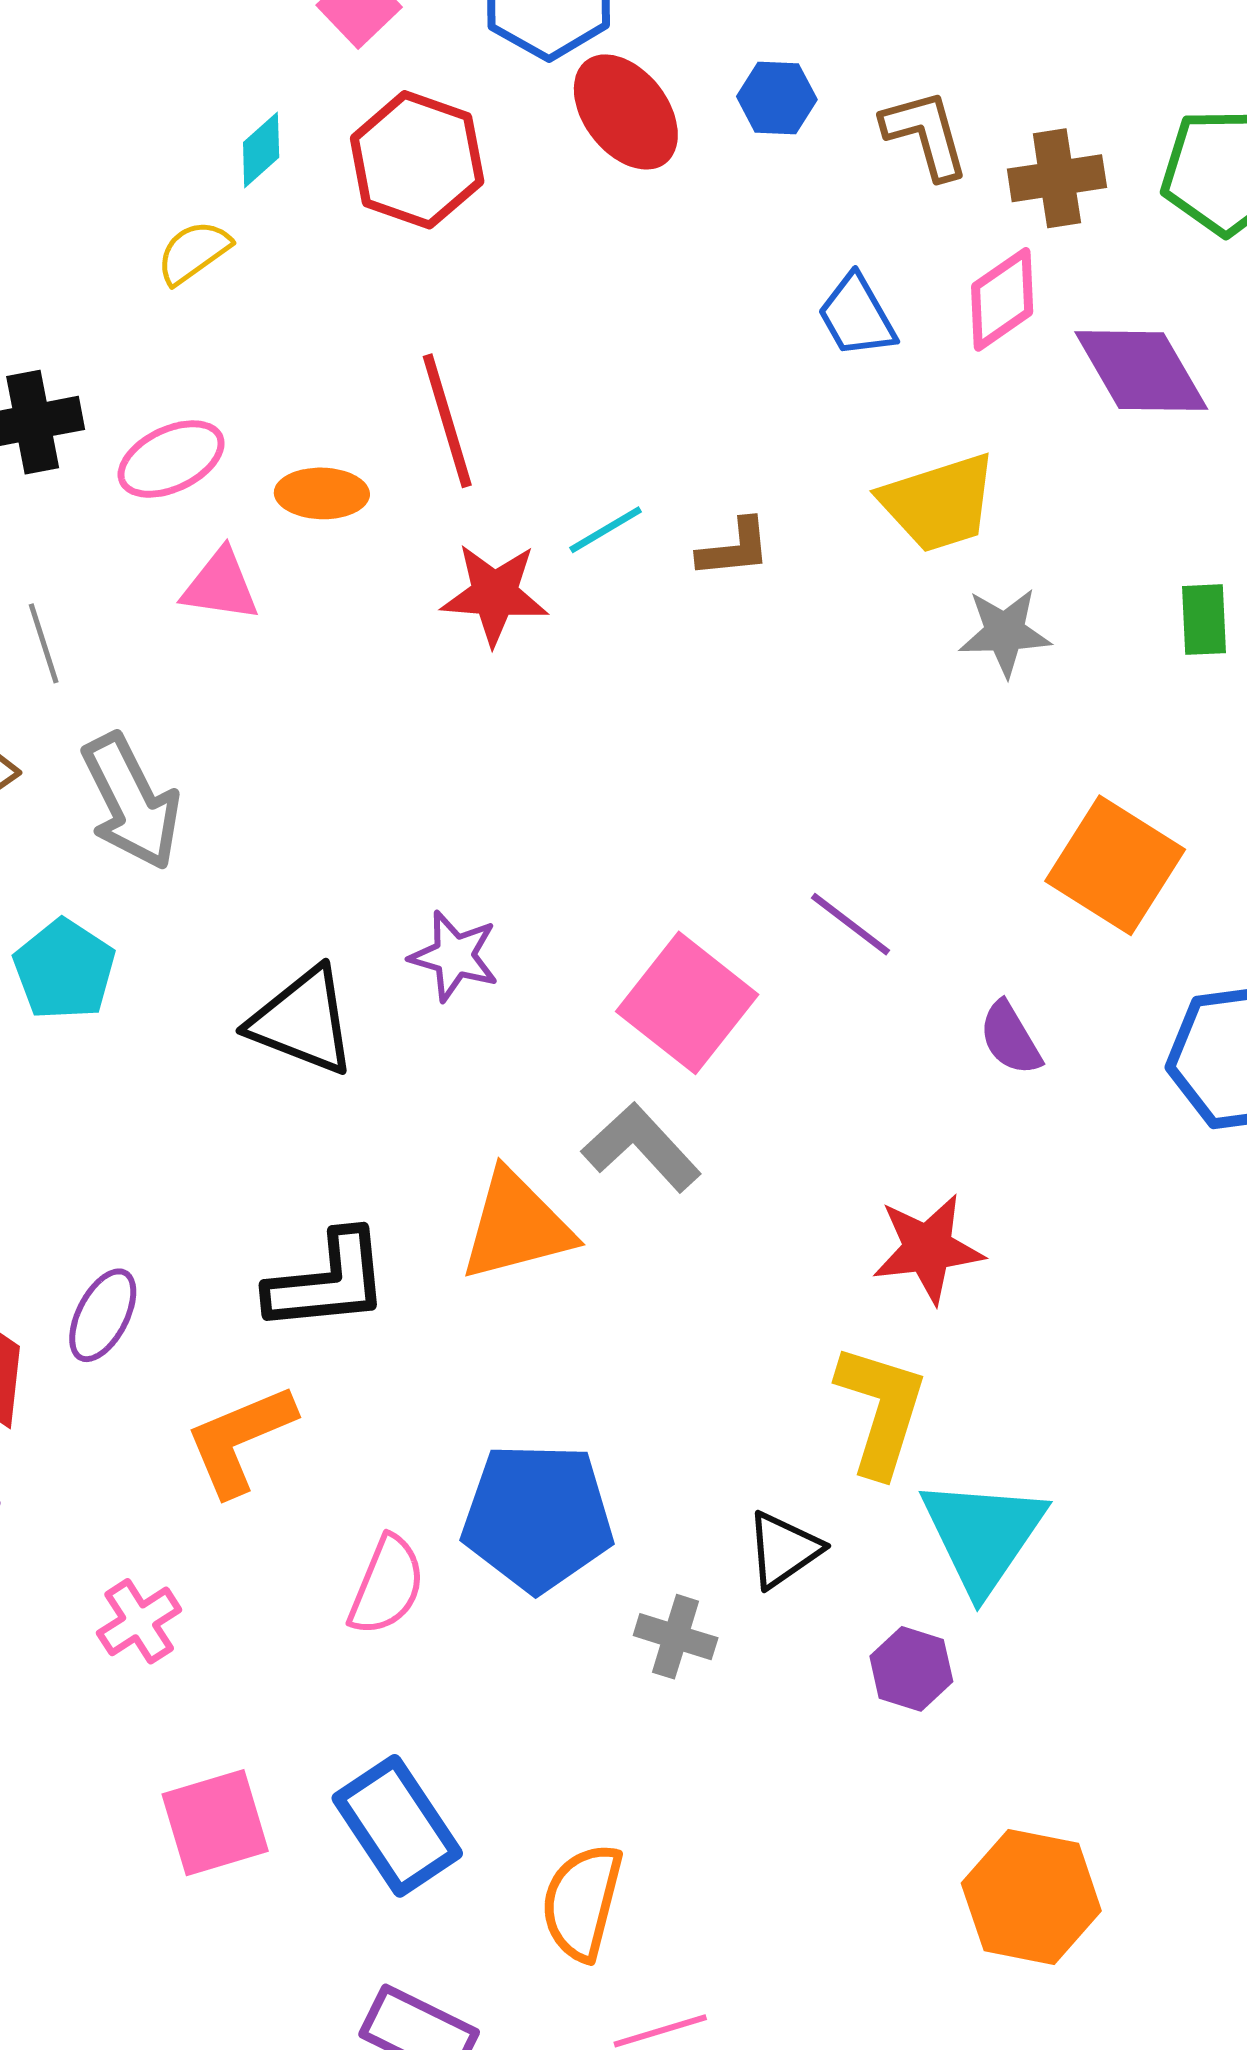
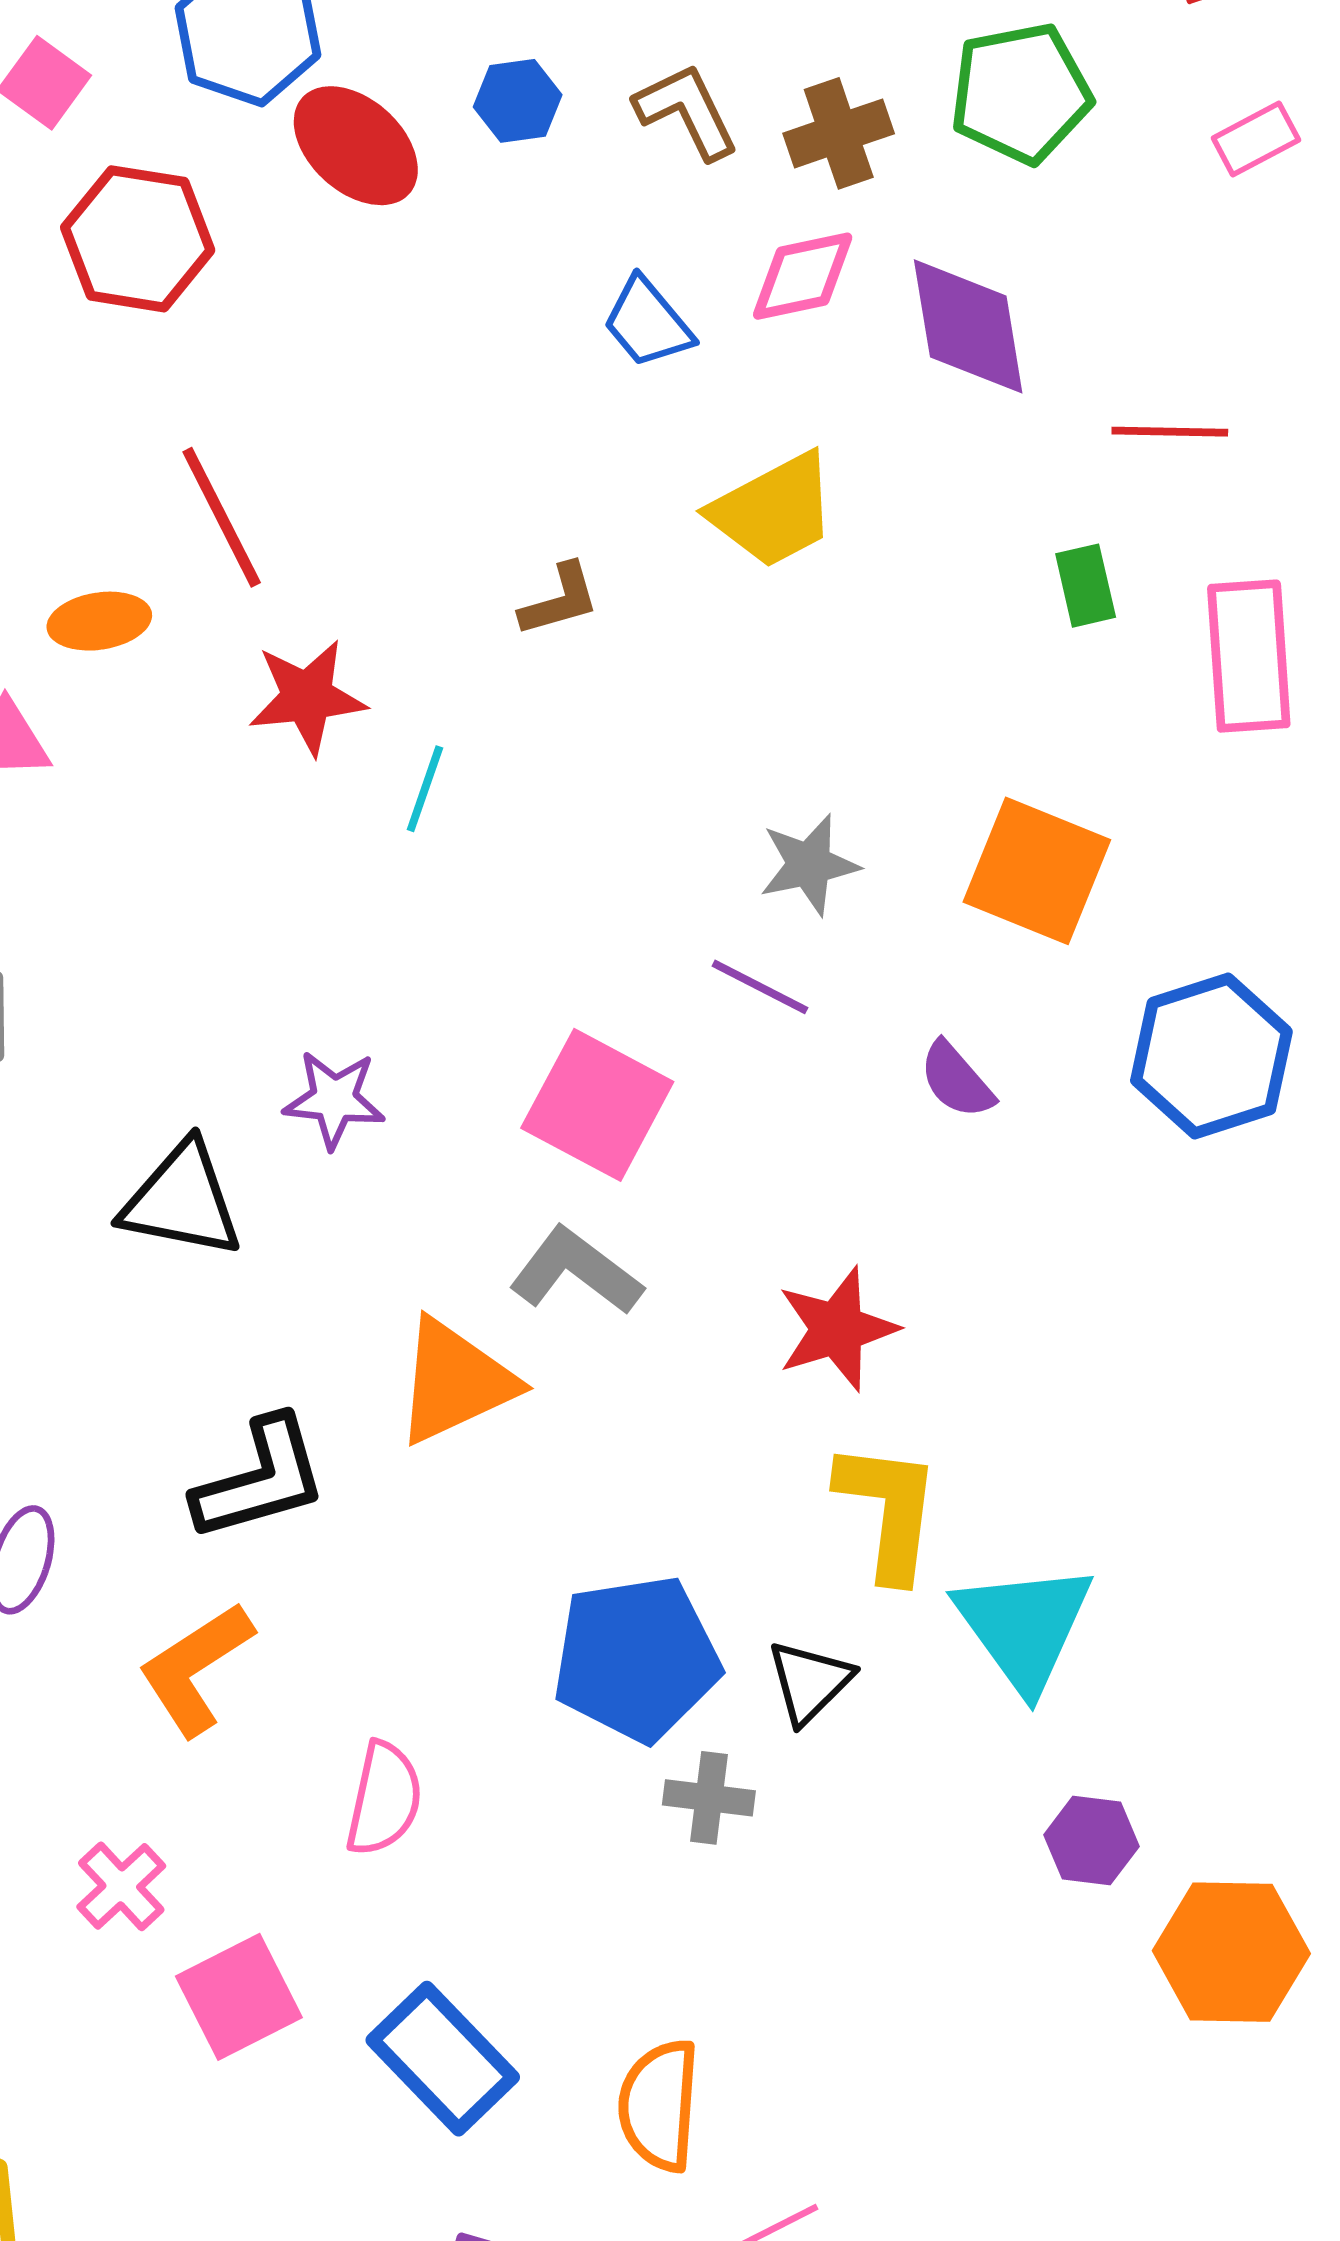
pink diamond: (1002, 299) -> (803, 276), turned 33
purple diamond: (1141, 371) -> (968, 326), turned 31
cyan line: (606, 530) -> (425, 789), moved, turned -30
gray star: (1005, 632) -> (809, 865), moved
red star: (928, 1249) -> (837, 1329), moved
blue pentagon: (538, 1517) -> (636, 1658), moved
purple hexagon: (911, 1669) -> (1091, 1841), moved
pink square: (215, 1823) -> (239, 1997), moved
orange hexagon: (1031, 1897) -> (1231, 1952), moved

